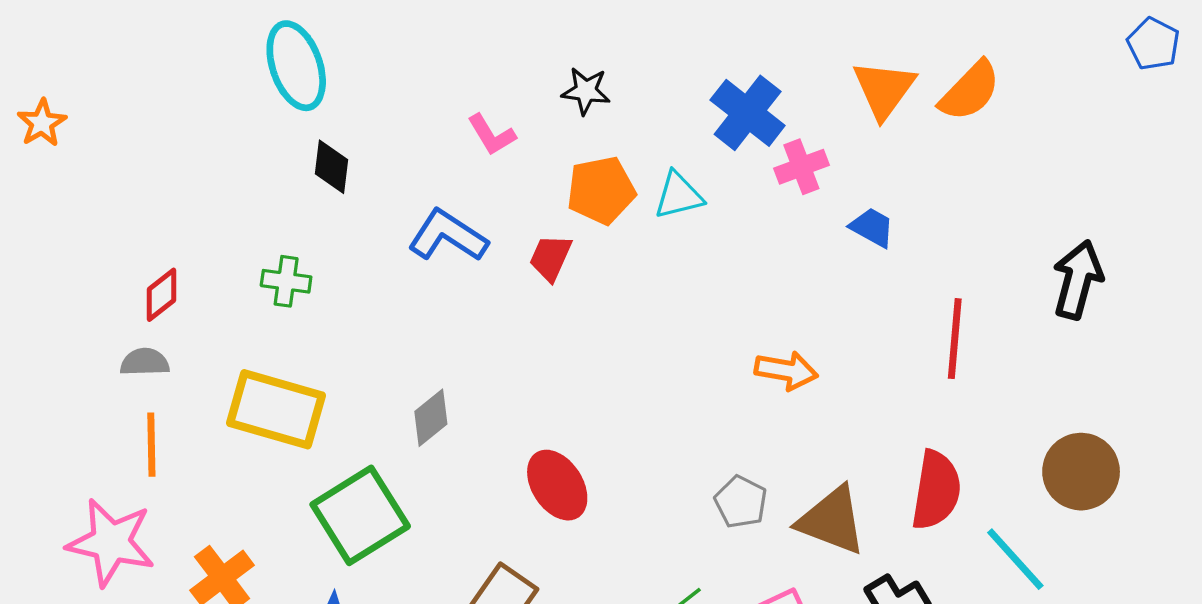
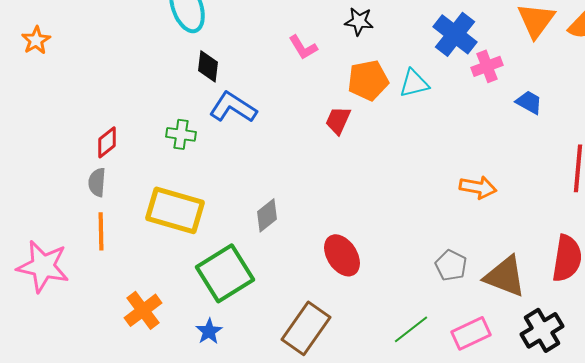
blue L-shape: (448, 236) -> (233, 107), moved
gray semicircle: (145, 362) -> (97, 182), turned -84
pink star: (111, 542) -> (43, 266), moved

